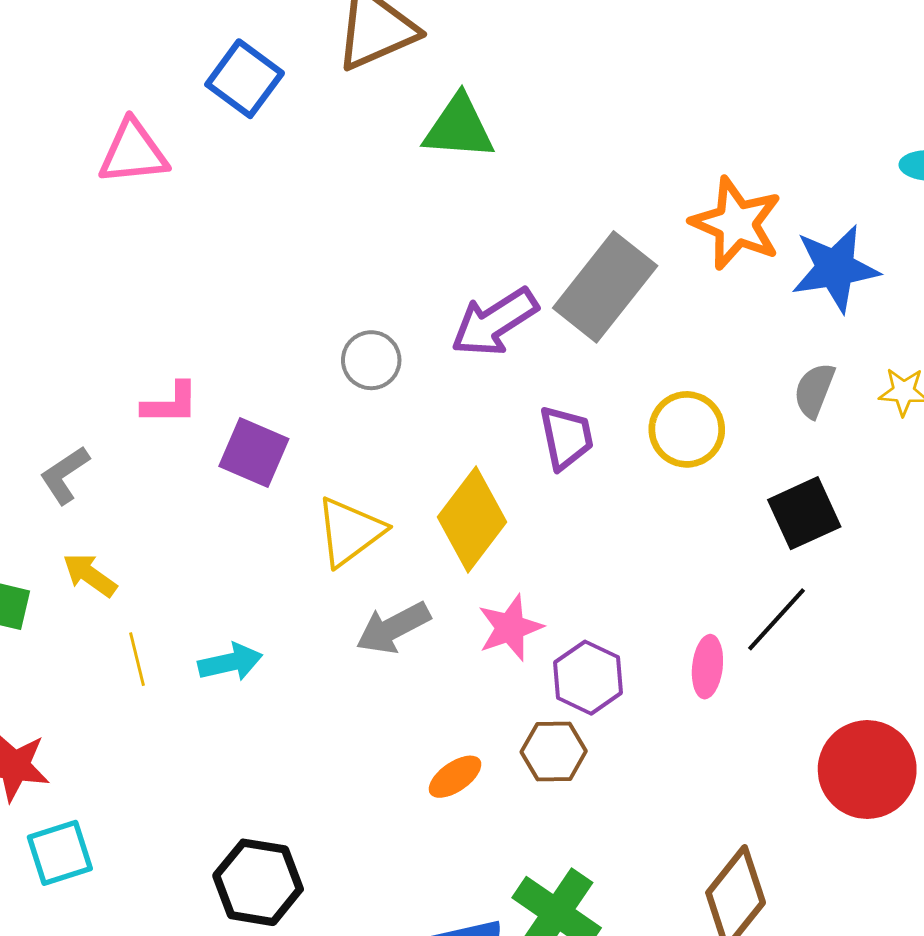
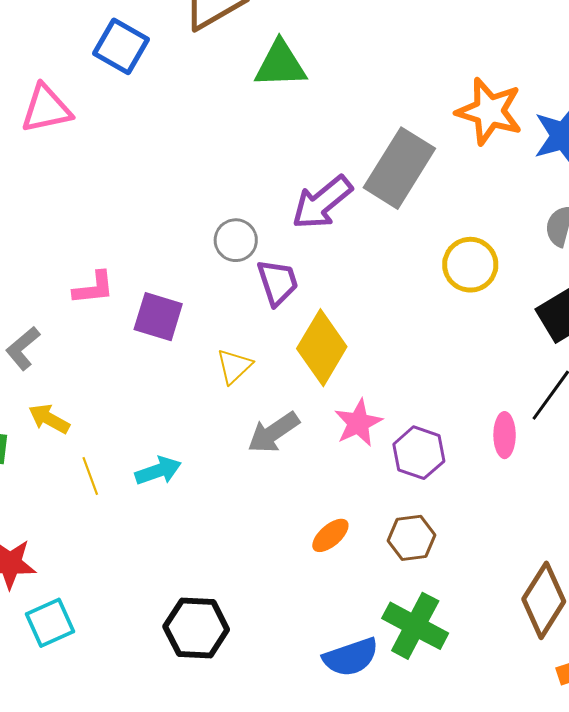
purple trapezoid: (566, 437) -> (278, 282), moved
yellow triangle: (350, 532) -> (234, 366), size x0.7
brown hexagon: (554, 751) -> (411, 538), moved

